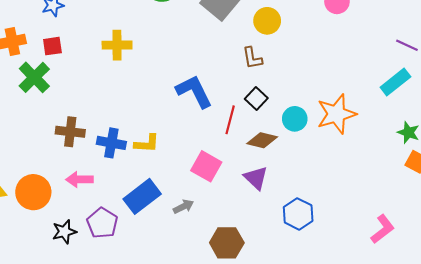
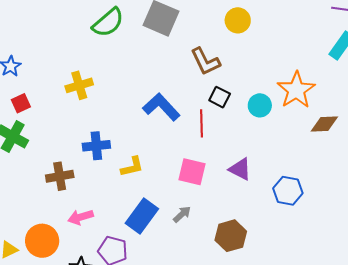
yellow circle: (267, 21) -> (238, 20), moved
brown L-shape: (252, 58) -> (205, 61), size x1.4
brown diamond: (262, 140) -> (324, 124), moved
blue cross: (111, 143) -> (96, 146), moved

